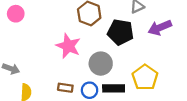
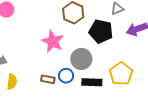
blue circle: (90, 90) -> (66, 76), moved

